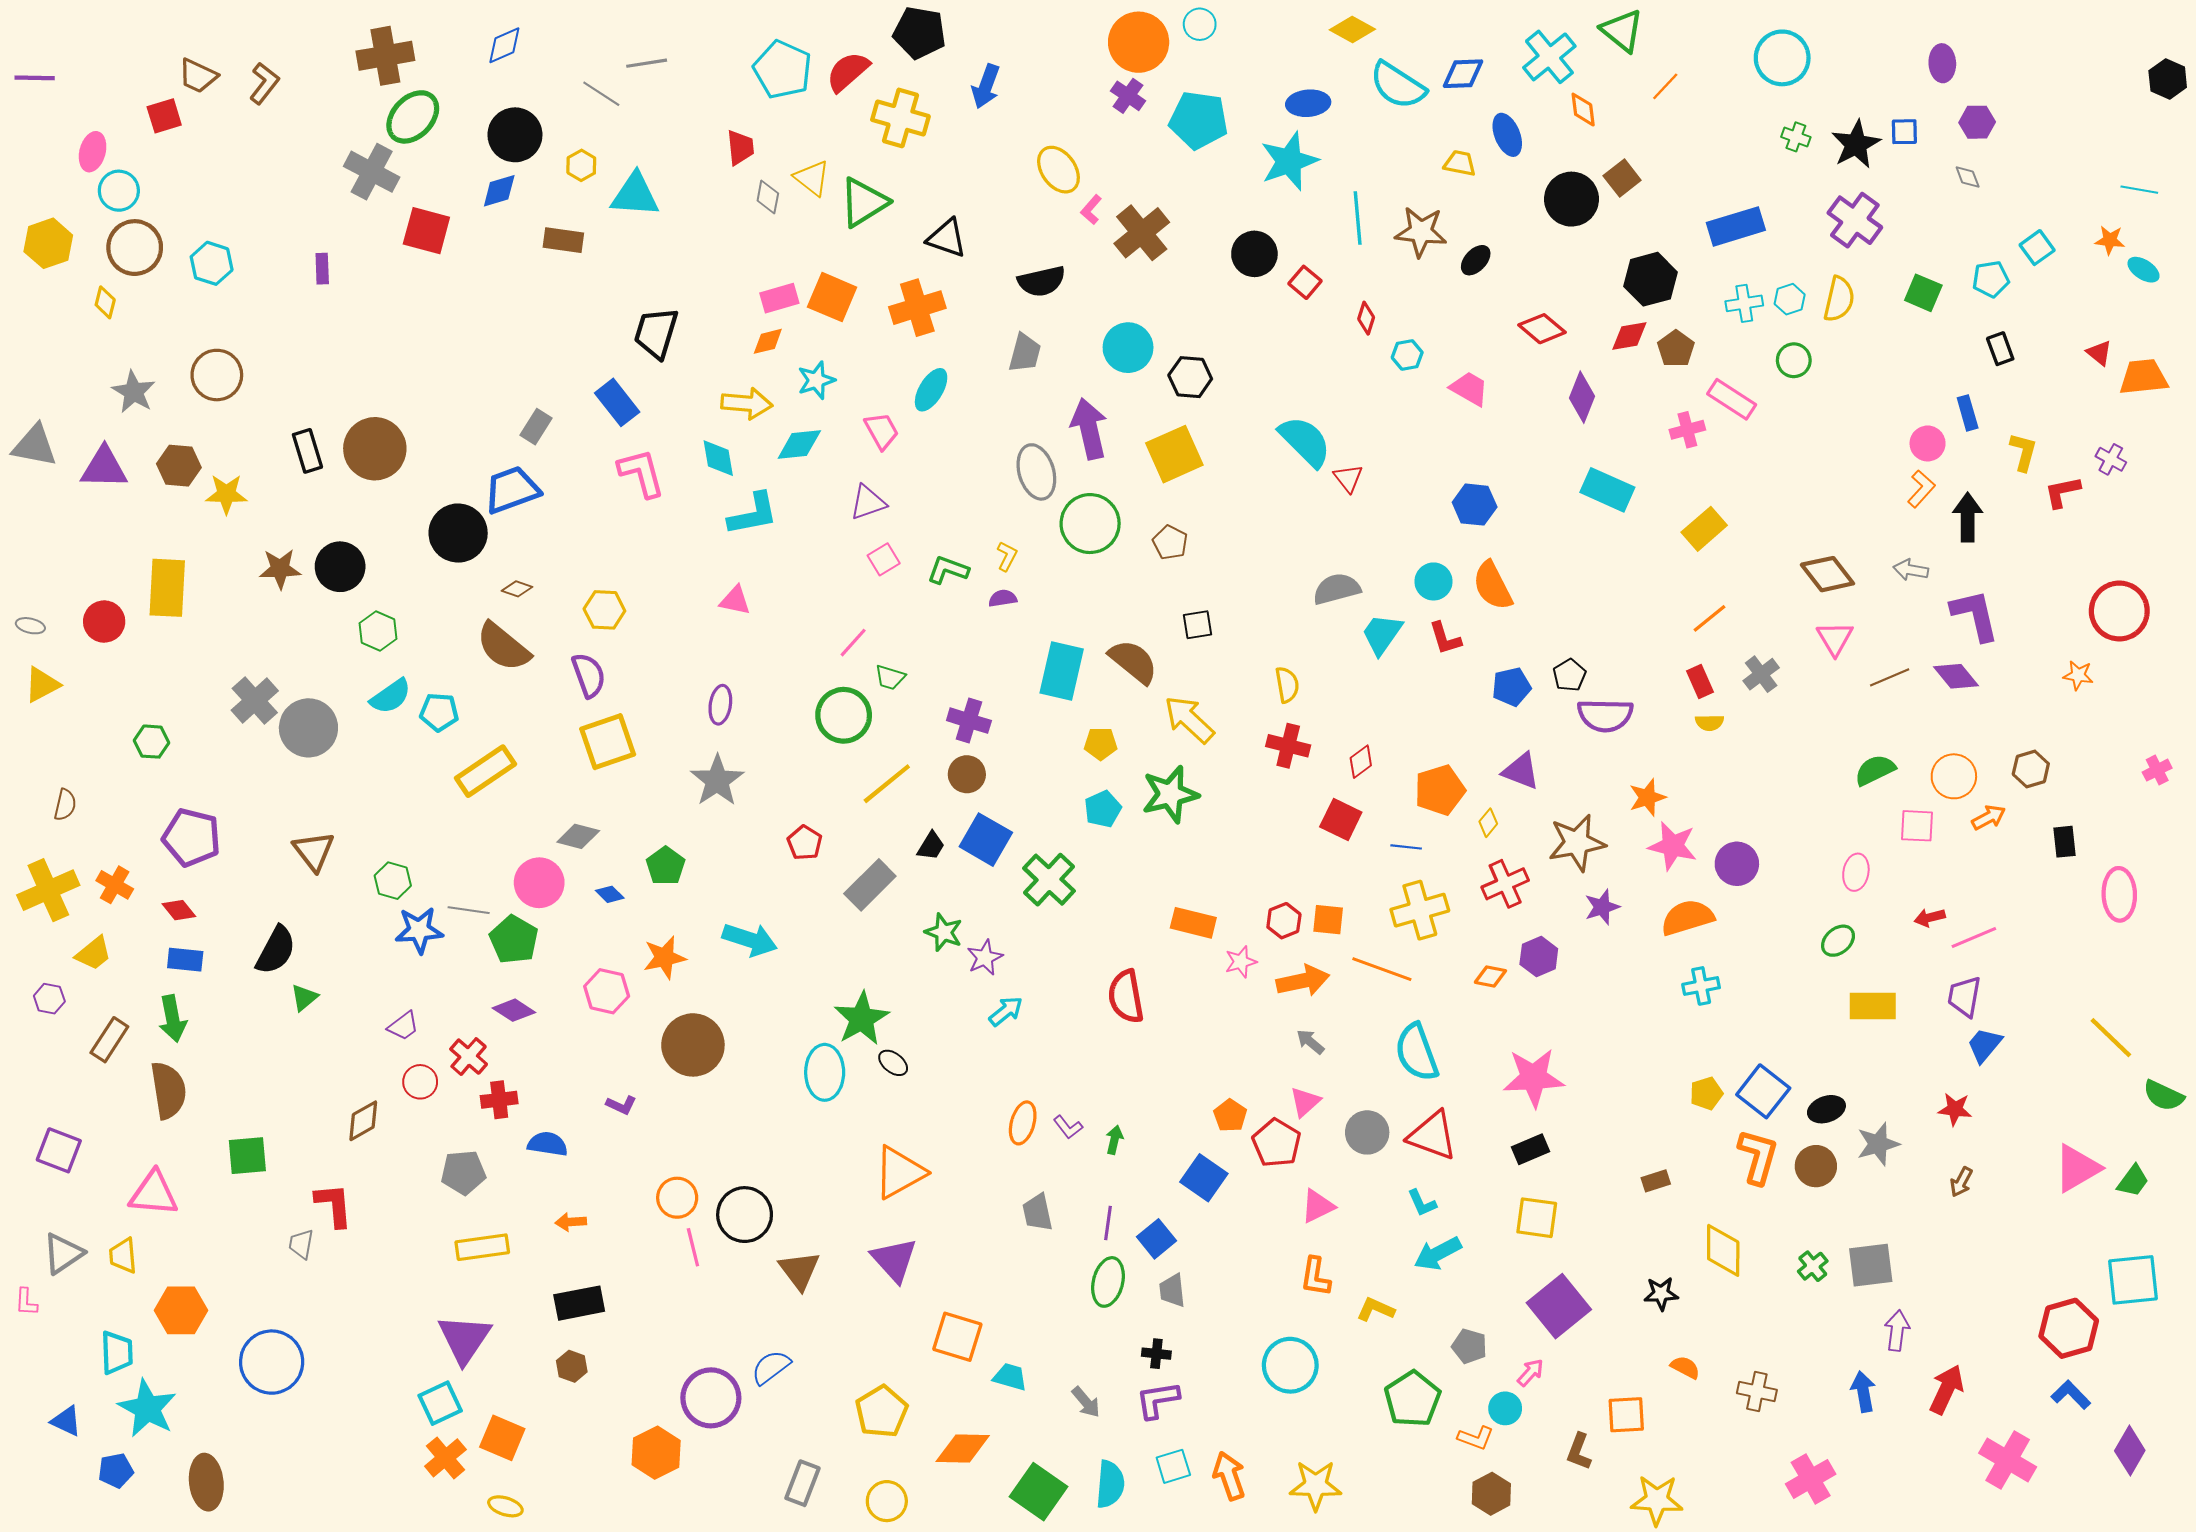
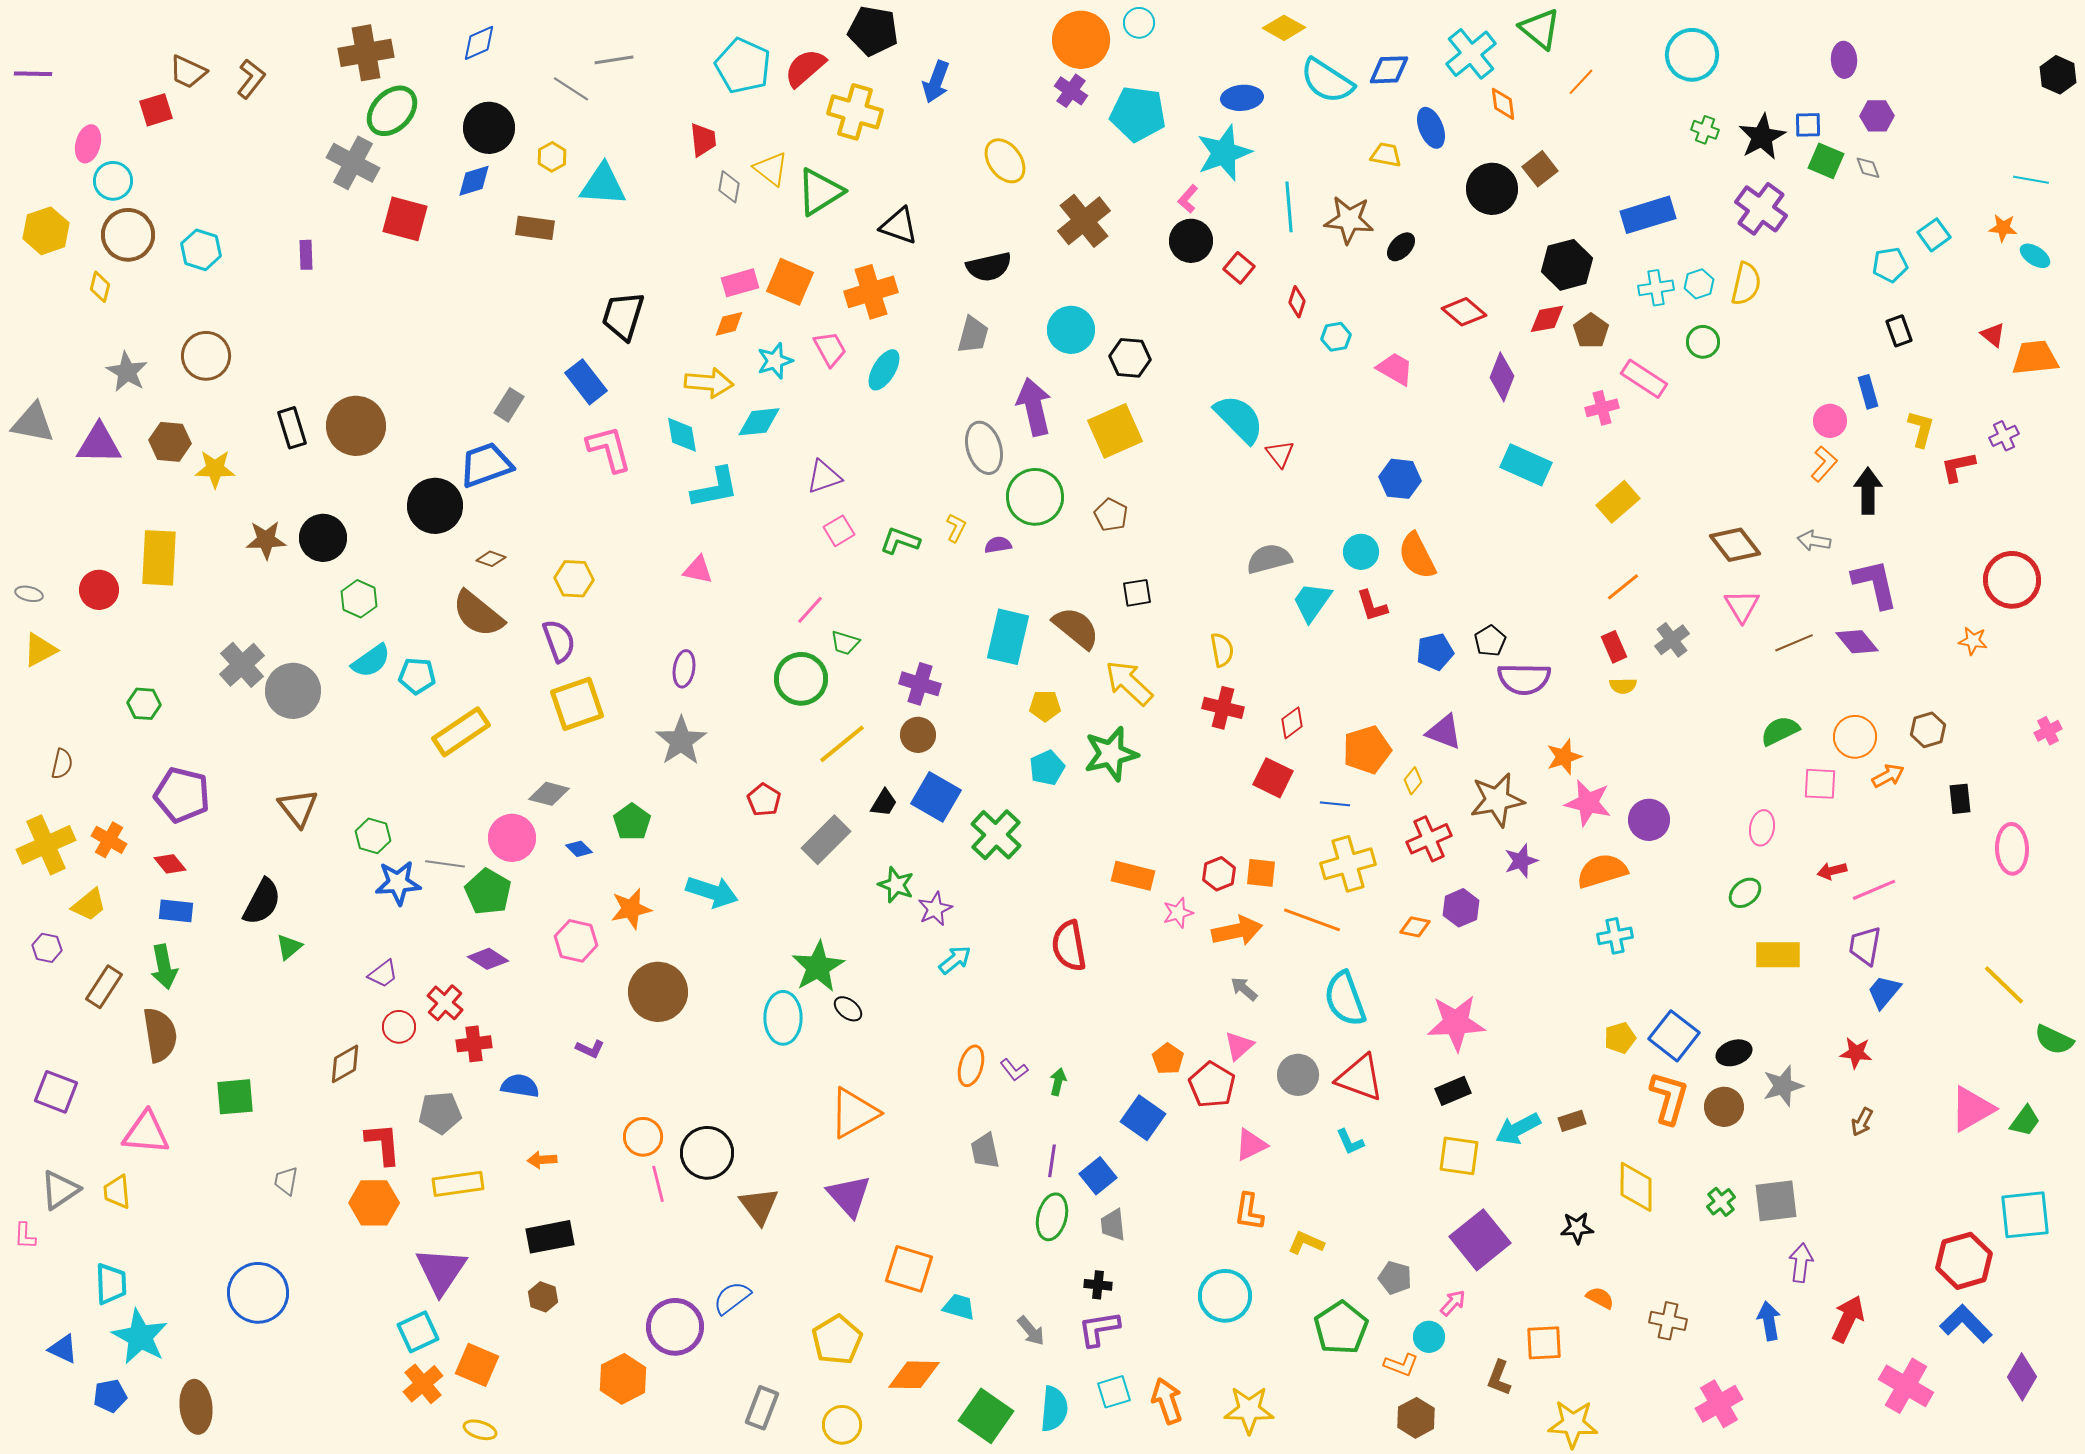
pink L-shape: (1091, 210) -> (1188, 199), moved
green square: (1923, 293) -> (1826, 161), moved
pink trapezoid: (882, 431) -> (830, 349), moved
purple cross: (2111, 459) -> (2004, 436), turned 36
purple semicircle: (1003, 598) -> (998, 545), moved
red L-shape: (334, 1205) -> (383, 1144), moved
cyan arrow: (1438, 1254) -> (1518, 1129), moved
orange hexagon: (181, 1310) -> (374, 1203), moved
blue L-shape: (2071, 1395) -> (1966, 1324), size x1.4

